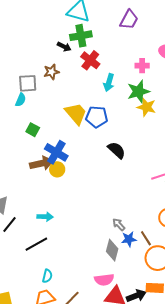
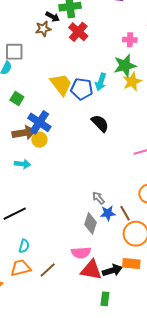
brown star: (51, 72) -> (43, 29), moved
cyan arrow: (109, 83) -> (101, 82), moved
yellow star: (146, 107) -> (132, 82), turned 30
cyan arrow: (45, 217) -> (22, 164), moved

